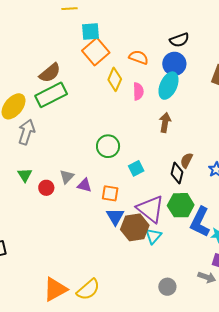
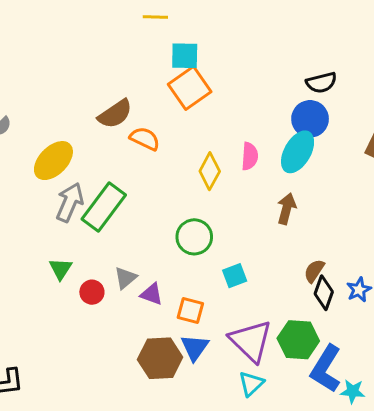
orange semicircle: (139, 57) -> (145, 139), moved
yellow diamond: (115, 79) -> (210, 171), moved
green rectangle: (51, 95) -> (104, 207), moved, turned -32
black diamond: (177, 173) -> (324, 293), moved
brown hexagon: (135, 227) -> (160, 358), moved

